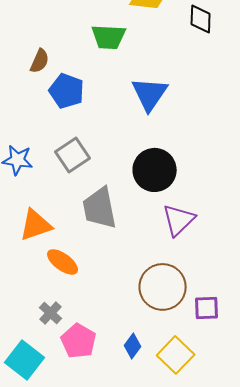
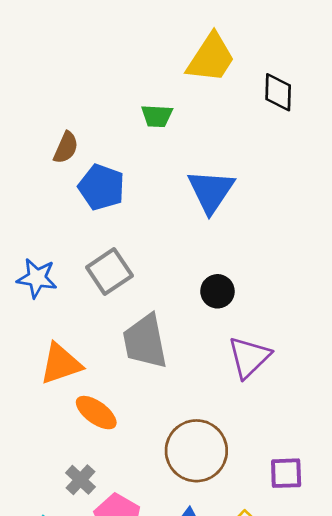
green trapezoid: (109, 37) -> (157, 116), size x0.7
black circle: (155, 170) -> (217, 291), size x0.6
brown circle: (163, 287) -> (196, 451), moved

